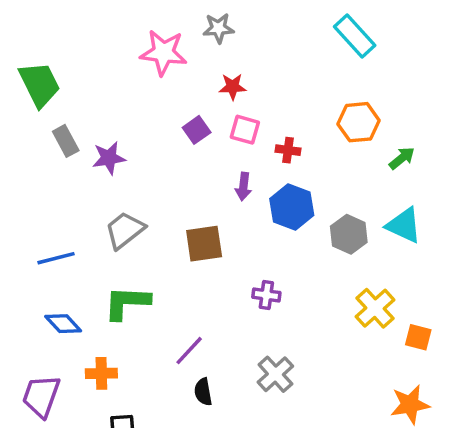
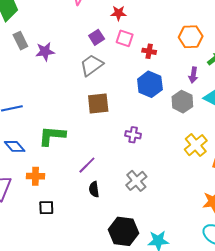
purple arrow: (243, 187) -> (193, 75), moved
gray trapezoid: (125, 230) -> (92, 65), moved

